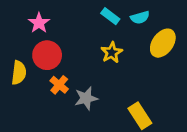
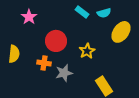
yellow star: (112, 52) -> (87, 51), moved
red circle: (47, 55) -> (56, 41), moved
orange cross: (59, 85) -> (44, 63), turned -32

